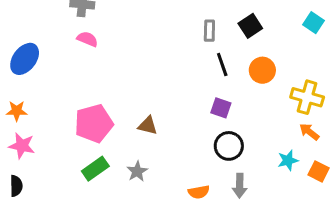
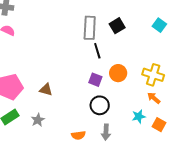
gray rectangle: (209, 31) -> (90, 28), size x1.6
orange circle: (262, 70) -> (118, 73), moved

